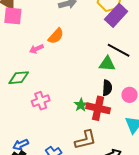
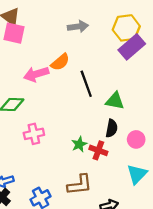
pink arrow: (36, 49) -> (36, 74), size x1.5
black line: (119, 50) -> (86, 84), moved, turned 35
red cross: (98, 108) -> (98, 150), size x0.7

